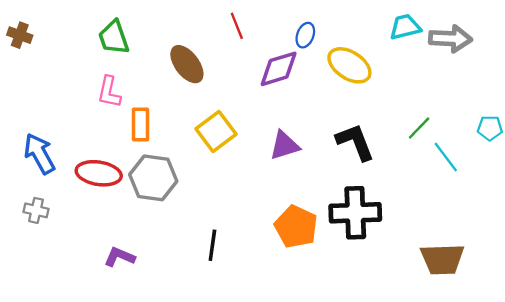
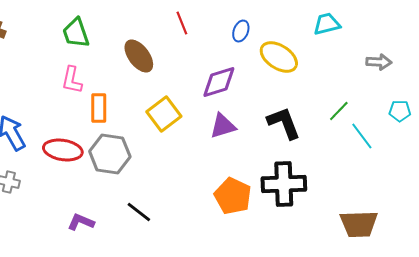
gray arrow: (450, 39) -> (379, 62), moved, size x0.7
purple diamond: (279, 69) -> (219, 82), moved
black line: (212, 245) -> (139, 212), moved, turned -60

